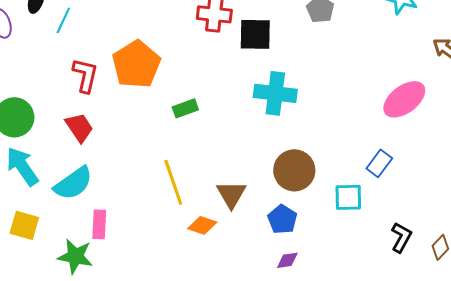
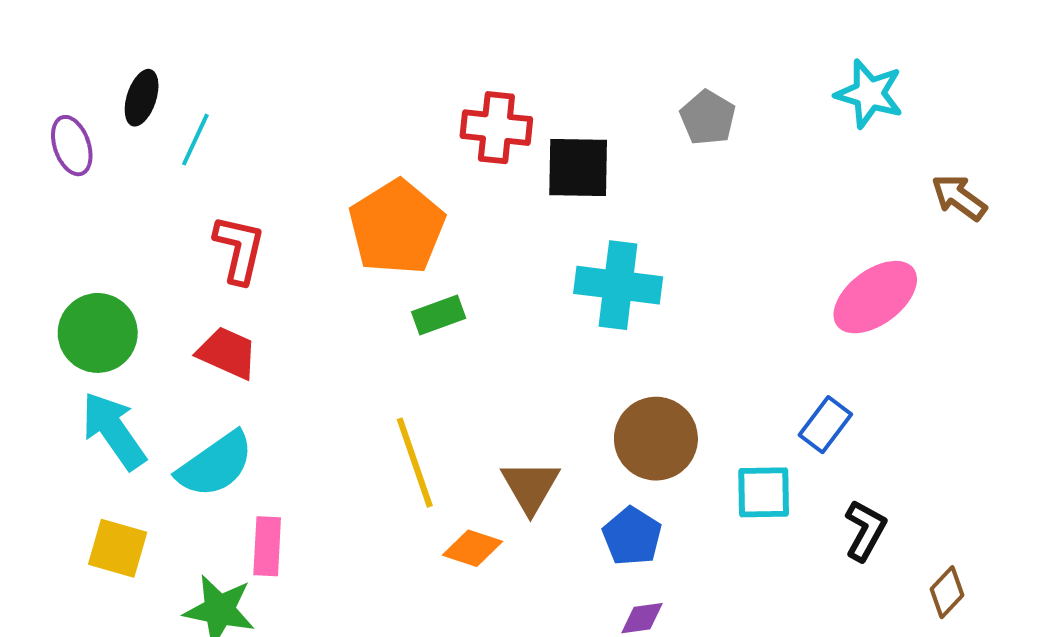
orange pentagon: (136, 64) -> (397, 227), moved
red trapezoid: (79, 127) -> (227, 353), turned -32
black L-shape: (401, 237) -> (865, 530), moved

